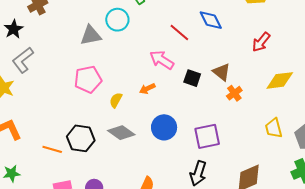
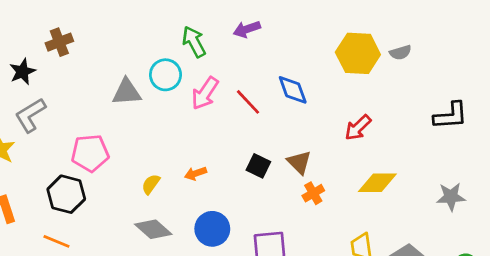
pink arrow: (162, 60) -> (205, 93), moved, turned -95
pink pentagon: (88, 79) -> (90, 153), moved
black hexagon: (81, 138) -> (66, 194), moved

